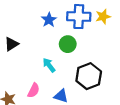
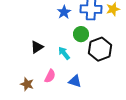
black triangle: (11, 44) -> (37, 47), moved
black hexagon: (89, 76) -> (100, 49), moved

